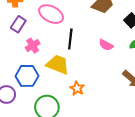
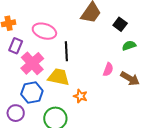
pink semicircle: (106, 45) -> (108, 69), moved, turned -88
pink cross: (33, 46) -> (32, 63), size x1.6

